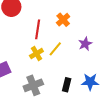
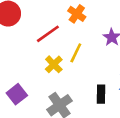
red line: (38, 29) -> (48, 34), turned 60

